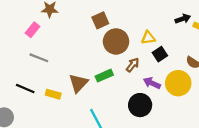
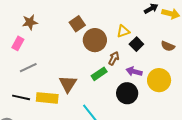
gray line: (39, 58) -> (28, 68), turned -36
green rectangle: (104, 76) -> (99, 74), moved
yellow circle: (178, 83) -> (159, 80), moved
yellow rectangle: (53, 94) -> (47, 98), size x1.5

